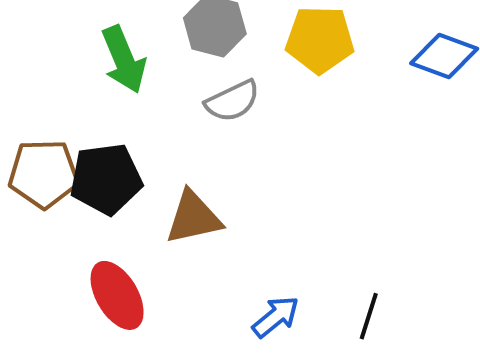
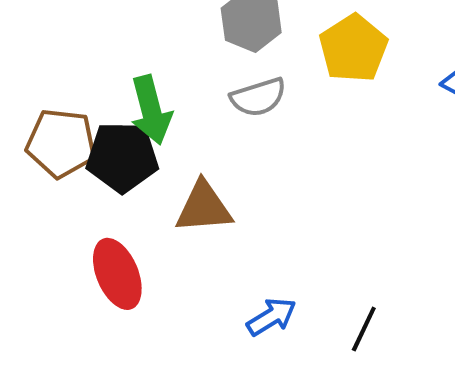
yellow pentagon: (320, 40) -> (353, 48), turned 30
green arrow: (124, 60) -> (151, 110), moved

